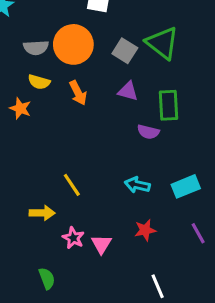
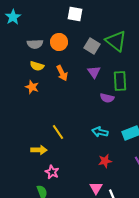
orange circle: (73, 44) -> (59, 42), size x0.7
purple triangle: (128, 91) -> (94, 72), turned 40
orange star: (20, 108) -> (32, 87), moved
pink star: (73, 238) -> (52, 172), moved
pink triangle: (101, 244) -> (96, 188), moved

